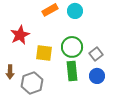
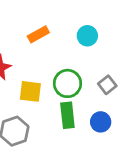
cyan circle: (75, 11) -> (87, 36), moved
gray square: (96, 54) -> (107, 85), moved

